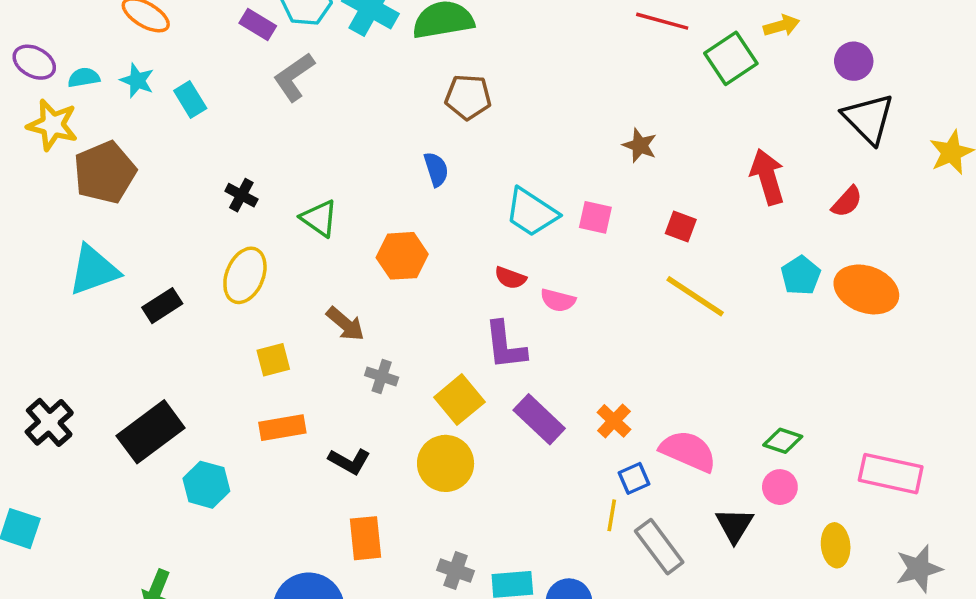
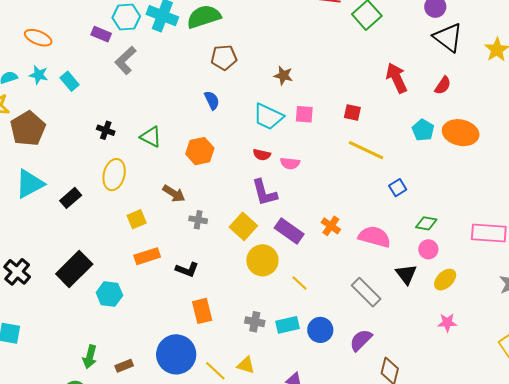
brown star: (640, 145) -> (283, 76), moved
yellow circle: (446, 463) -> (262, 260), moved
blue square: (634, 478) -> (398, 188), moved
yellow line: (612, 515) -> (299, 283), moved, turned -48
yellow ellipse: (836, 545) -> (445, 280), moved, turned 60

